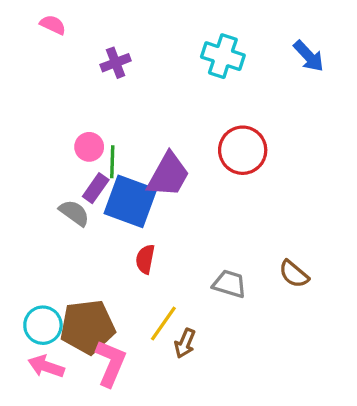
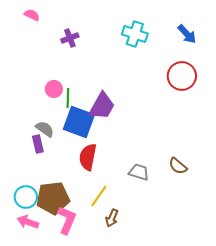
red circle: (243, 150) -> (182, 76), moved
purple rectangle: (96, 188) -> (38, 144), moved, turned -48
red semicircle: (145, 259) -> (88, 157), size x1.5
brown arrow: (185, 343) -> (112, 218), moved

